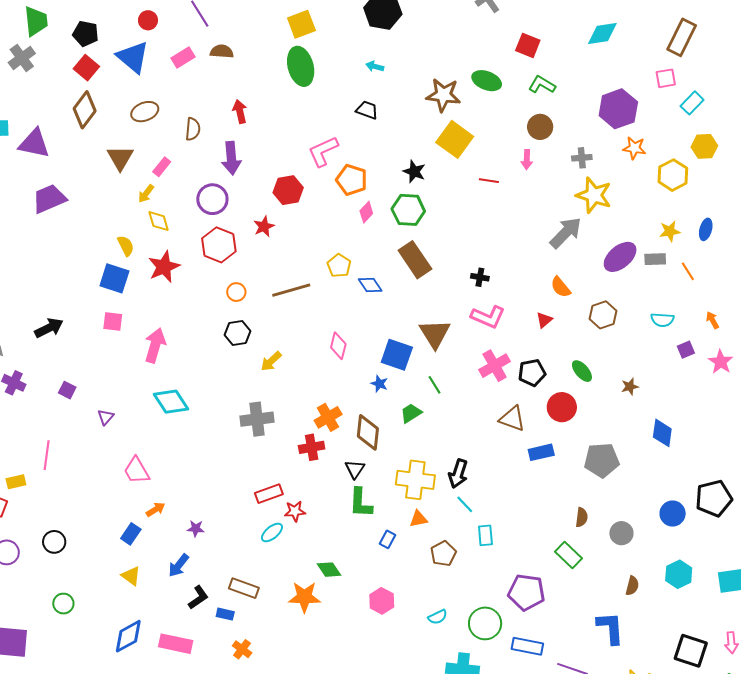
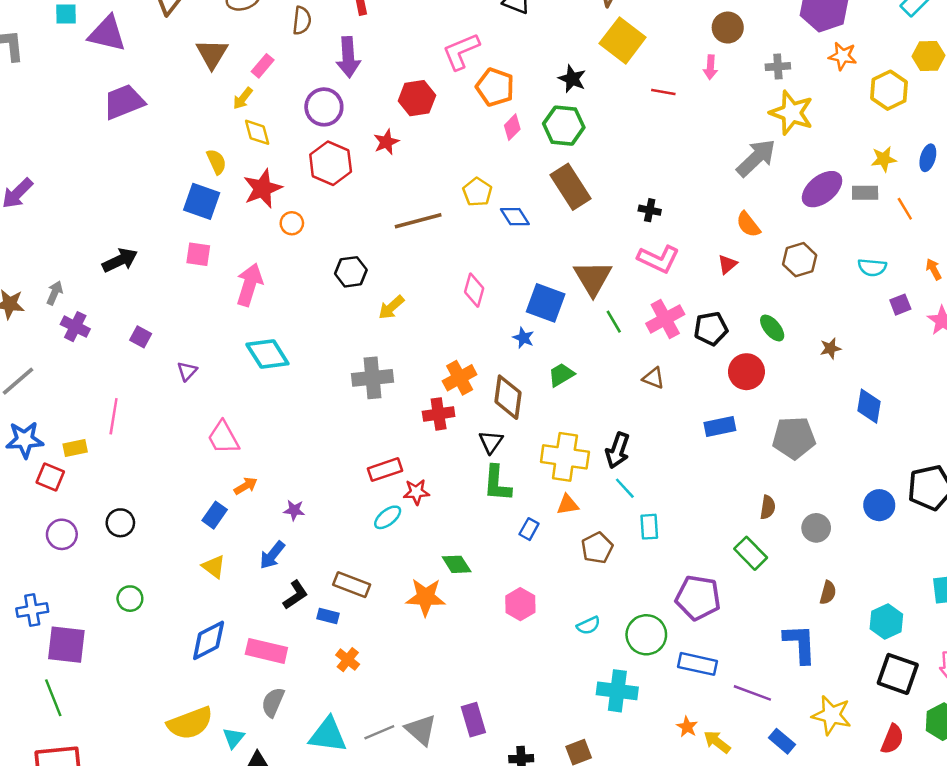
orange circle: (236, 292) -> (292, 223), moved
green line: (434, 385) -> (614, 322), moved
brown triangle: (512, 419) -> (653, 378), moved, size x0.7
cyan hexagon: (679, 574) -> (886, 621), moved

